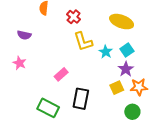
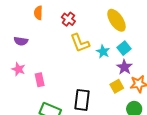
yellow ellipse: (122, 22) -> (116, 20), turned 40
pink rectangle: (61, 74) -> (40, 80), moved, turned -56

